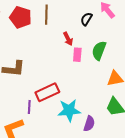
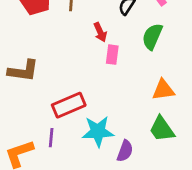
green semicircle: (99, 51) -> (152, 37), moved
purple line: (29, 107) -> (51, 138), moved

